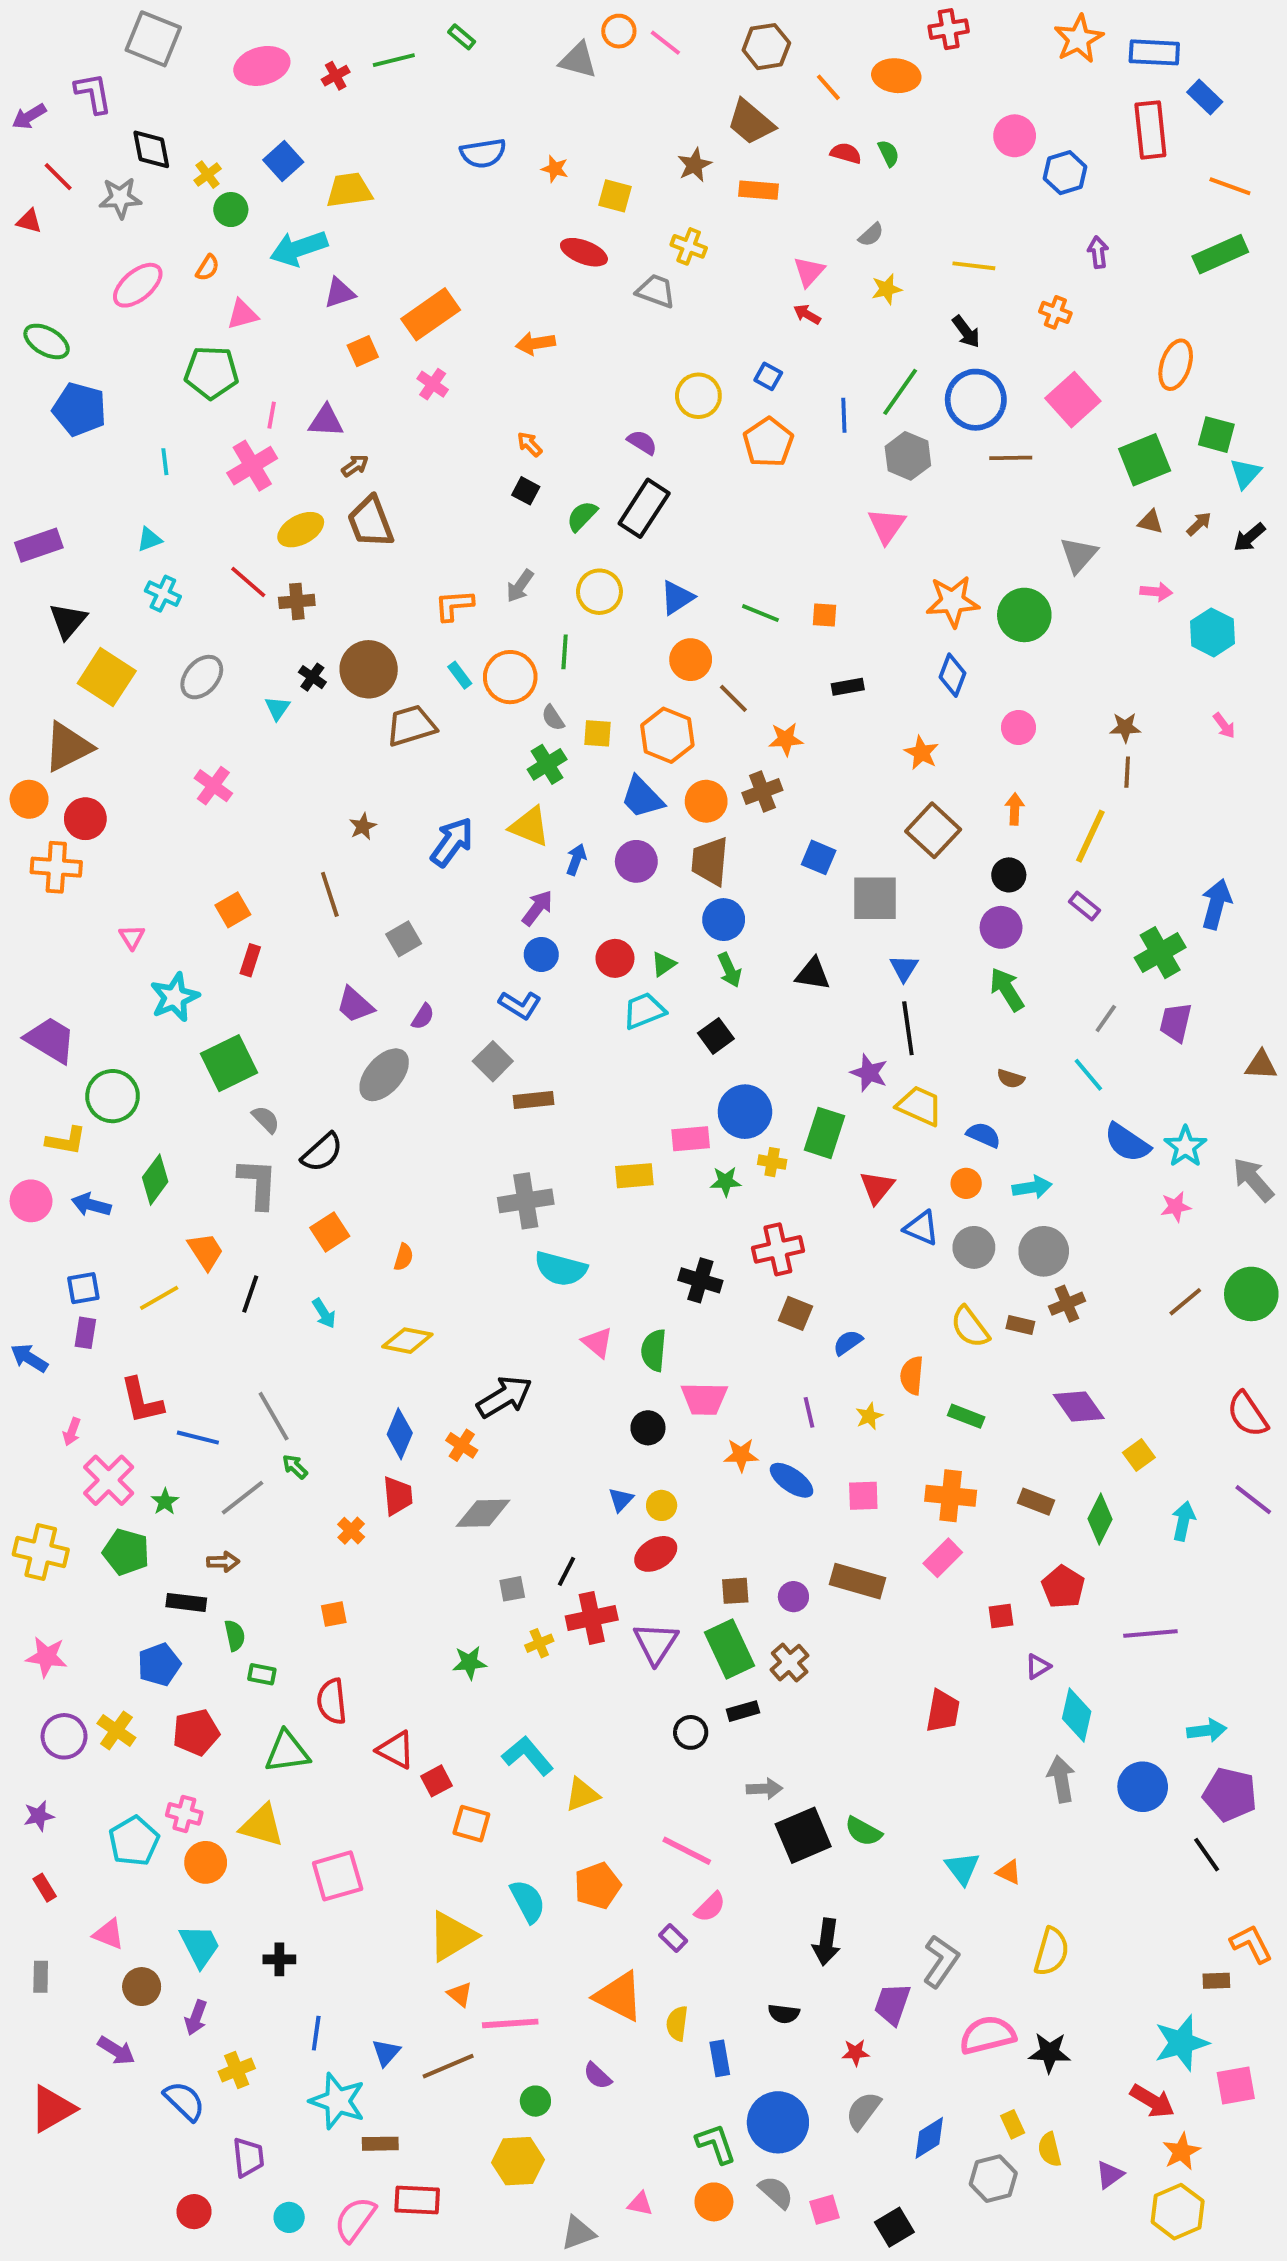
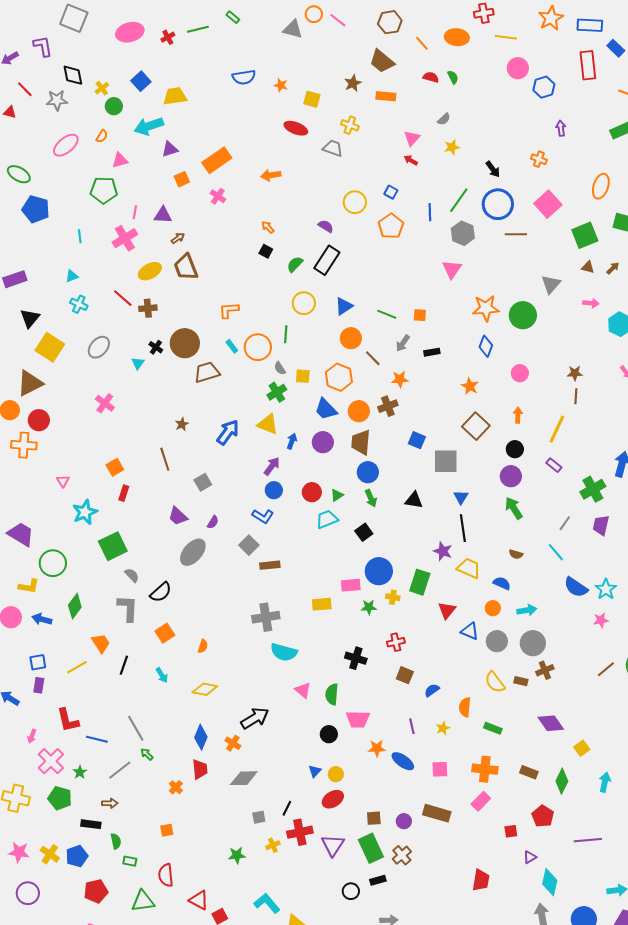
yellow line: (974, 266) -> (506, 37), moved
gray arrow: (520, 586) -> (403, 343), moved
red cross: (778, 1249) -> (396, 642), size x0.7
yellow cross: (116, 1730) -> (50, 854), moved

